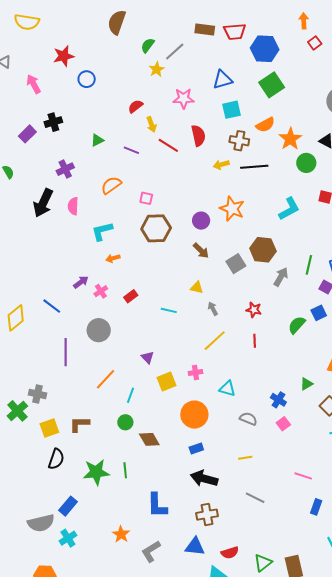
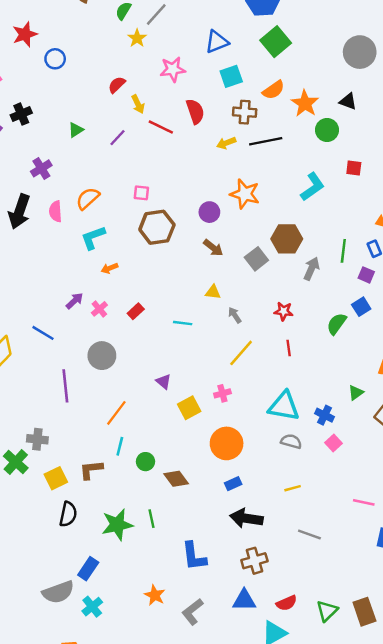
purple line: (131, 150) -> (117, 138), turned -63
orange semicircle: (111, 185) -> (88, 198), moved
cyan triangle: (227, 389) -> (284, 406), moved, size x1.6
cyan line: (130, 395) -> (120, 446), moved

